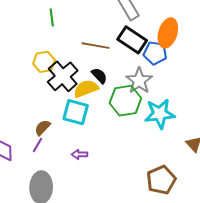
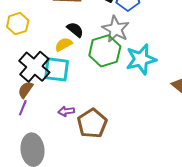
black cross: (63, 76) -> (34, 67), moved
yellow semicircle: (86, 89) -> (64, 44), size x0.7
brown pentagon: (161, 180) -> (92, 123), moved

